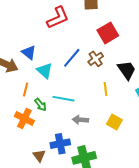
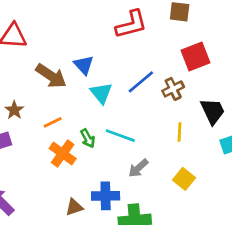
orange line: (26, 90) -> (53, 122), moved, turned 40
gray arrow: (80, 120) -> (138, 168), turned -56
brown triangle: (39, 156) -> (74, 207), turned 40

